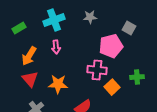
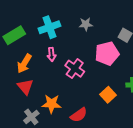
green rectangle: (19, 28) -> (14, 35), size x1.5
pink cross: (97, 70) -> (75, 69), moved, turned 30
orange star: (58, 84) -> (52, 104), moved

